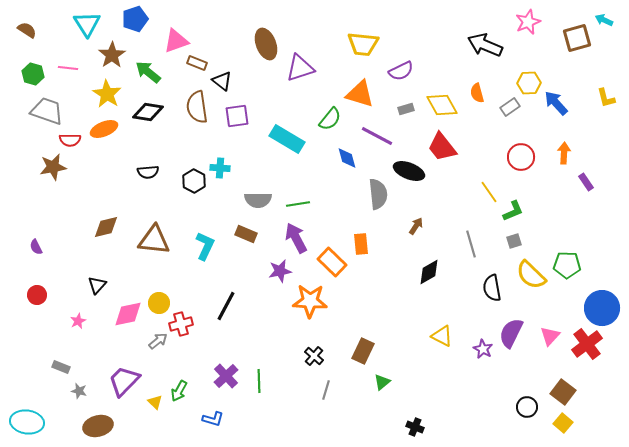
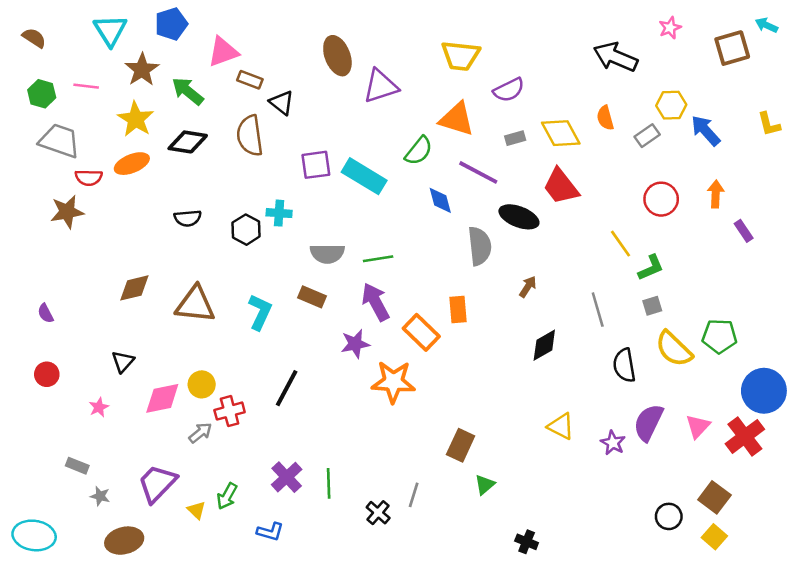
pink star: (528, 22) -> (670, 28), size x0.7
purple square: (237, 116) -> (316, 165), moved
black cross: (314, 356) -> (378, 513), moved

